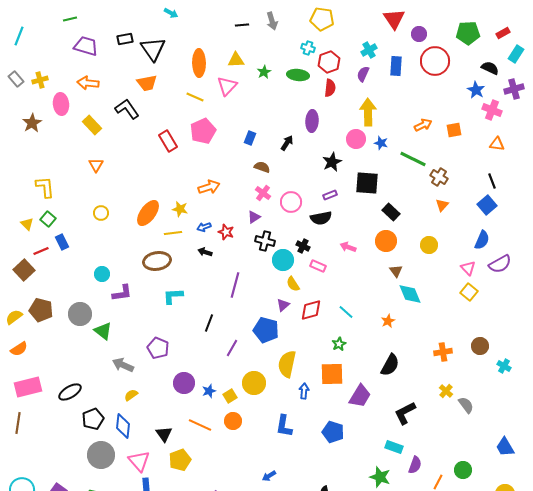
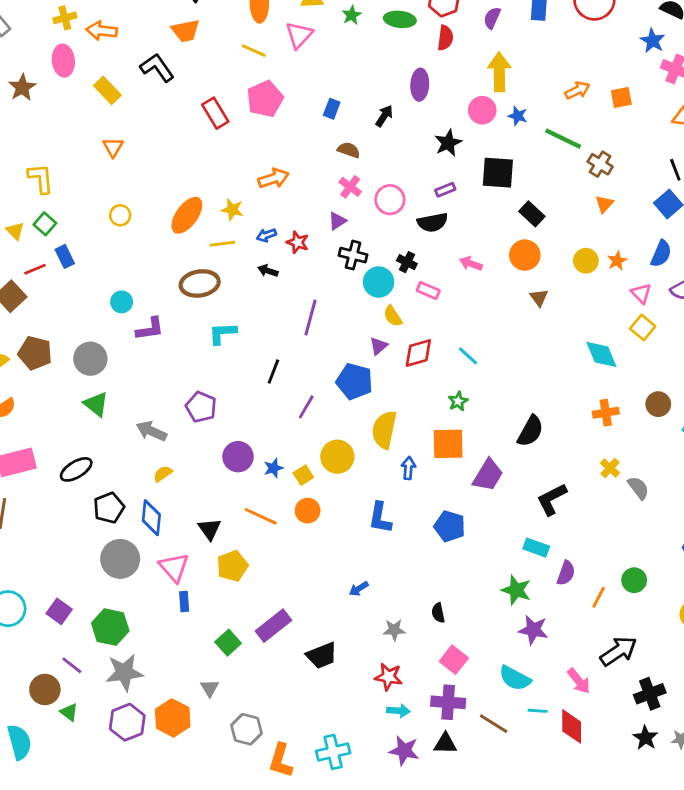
yellow cross: (40, 80) -> (65, 18), moved
cyan diamond: (410, 294) -> (601, 354), moved
orange star: (388, 321) -> (617, 261), moved
green triangle: (103, 331) -> (96, 404), moved

